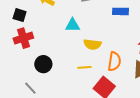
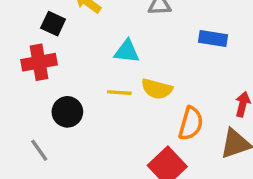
black square: (20, 15) -> (53, 24), moved
yellow line: (84, 67) -> (119, 93), moved

